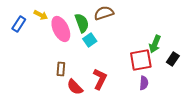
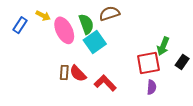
cyan square: (90, 40) -> (95, 42), size x1.5
red L-shape: (100, 79) -> (105, 83), turned -70
red semicircle: (75, 87) -> (78, 74), moved

